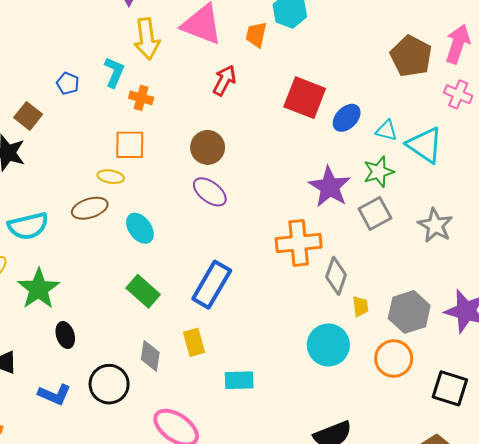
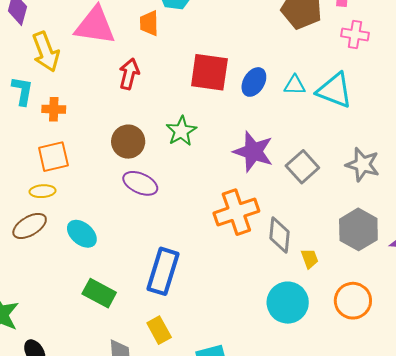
green star: (379, 172) -> (181, 131), moved
gray hexagon: (409, 312) -> (358, 229), moved

